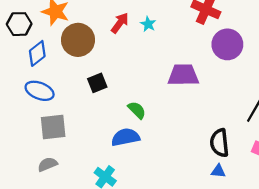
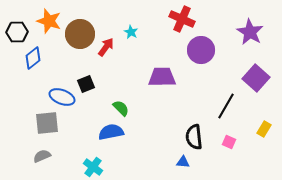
red arrow: (120, 23) -> (106, 47), moved
brown circle: (78, 40) -> (80, 34), moved
blue ellipse: (40, 91) -> (62, 97), moved
blue triangle: (218, 171) -> (183, 162), moved

